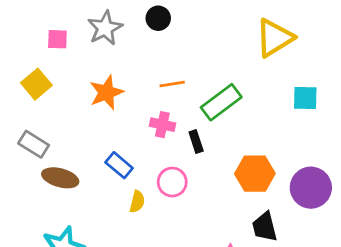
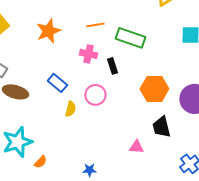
green rectangle: (221, 102) -> (130, 38), turned 56

